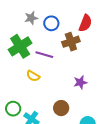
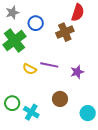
gray star: (31, 18) -> (12, 13), moved
blue circle: (51, 23) -> (36, 23), moved
purple line: (44, 55) -> (49, 65), moved

